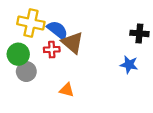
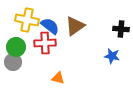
brown triangle: (72, 43) -> (75, 26), moved, turned 45
red cross: (52, 50) -> (45, 43), size x1.5
gray circle: (26, 72) -> (13, 62), moved

